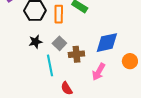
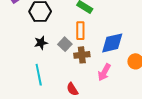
orange rectangle: (59, 14) -> (80, 31), moved
cyan line: (50, 65) -> (39, 75), moved

